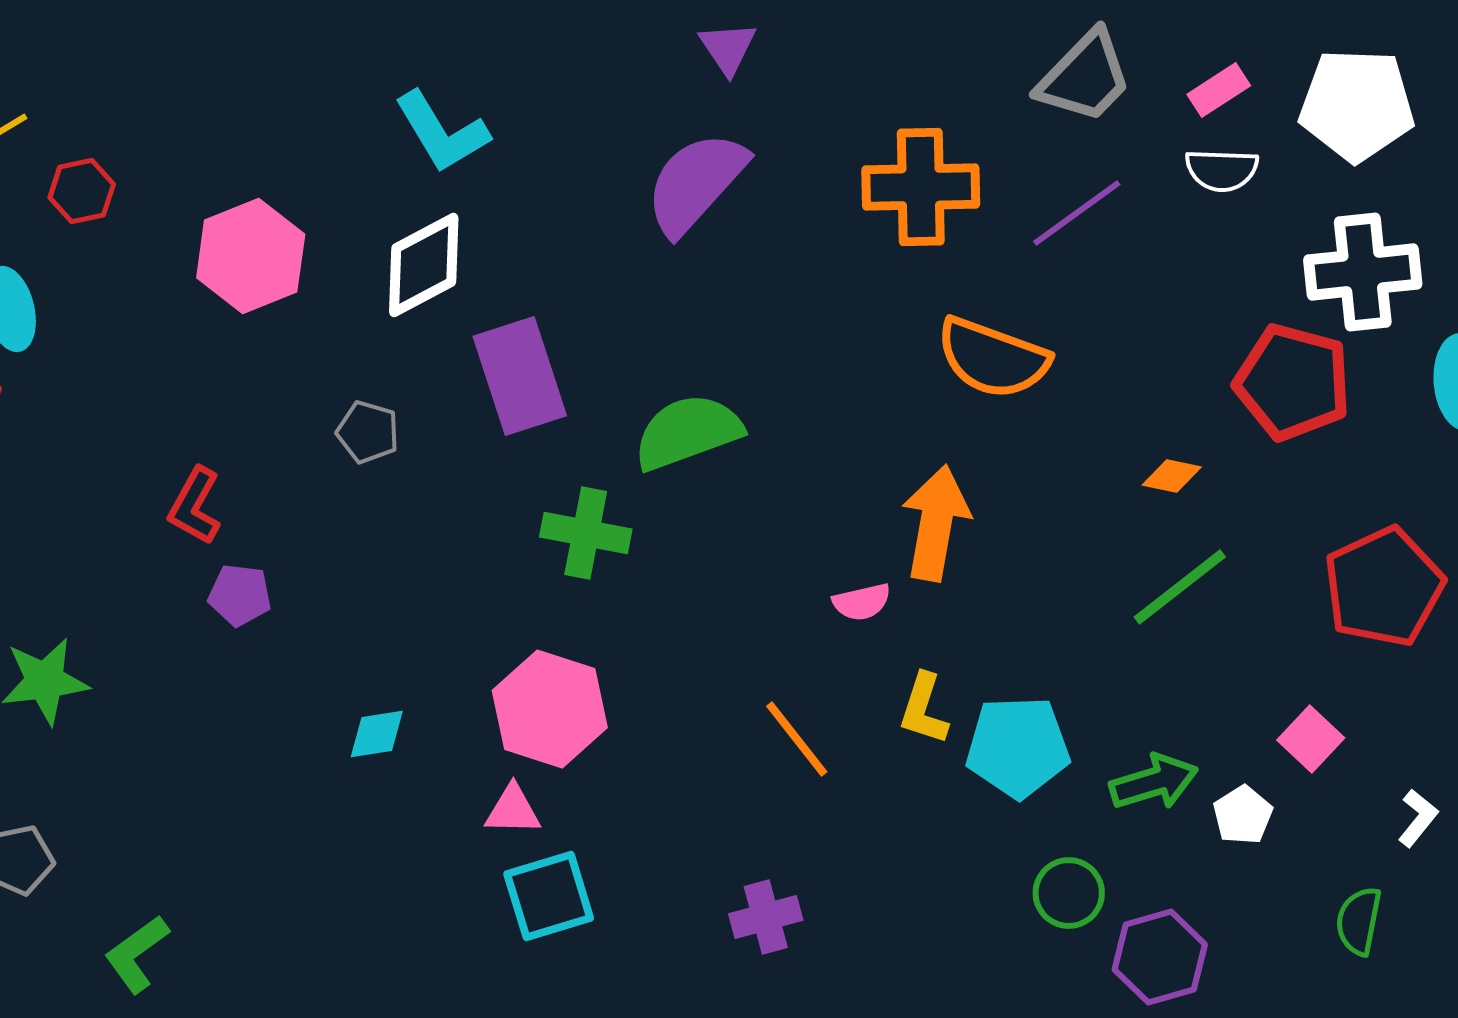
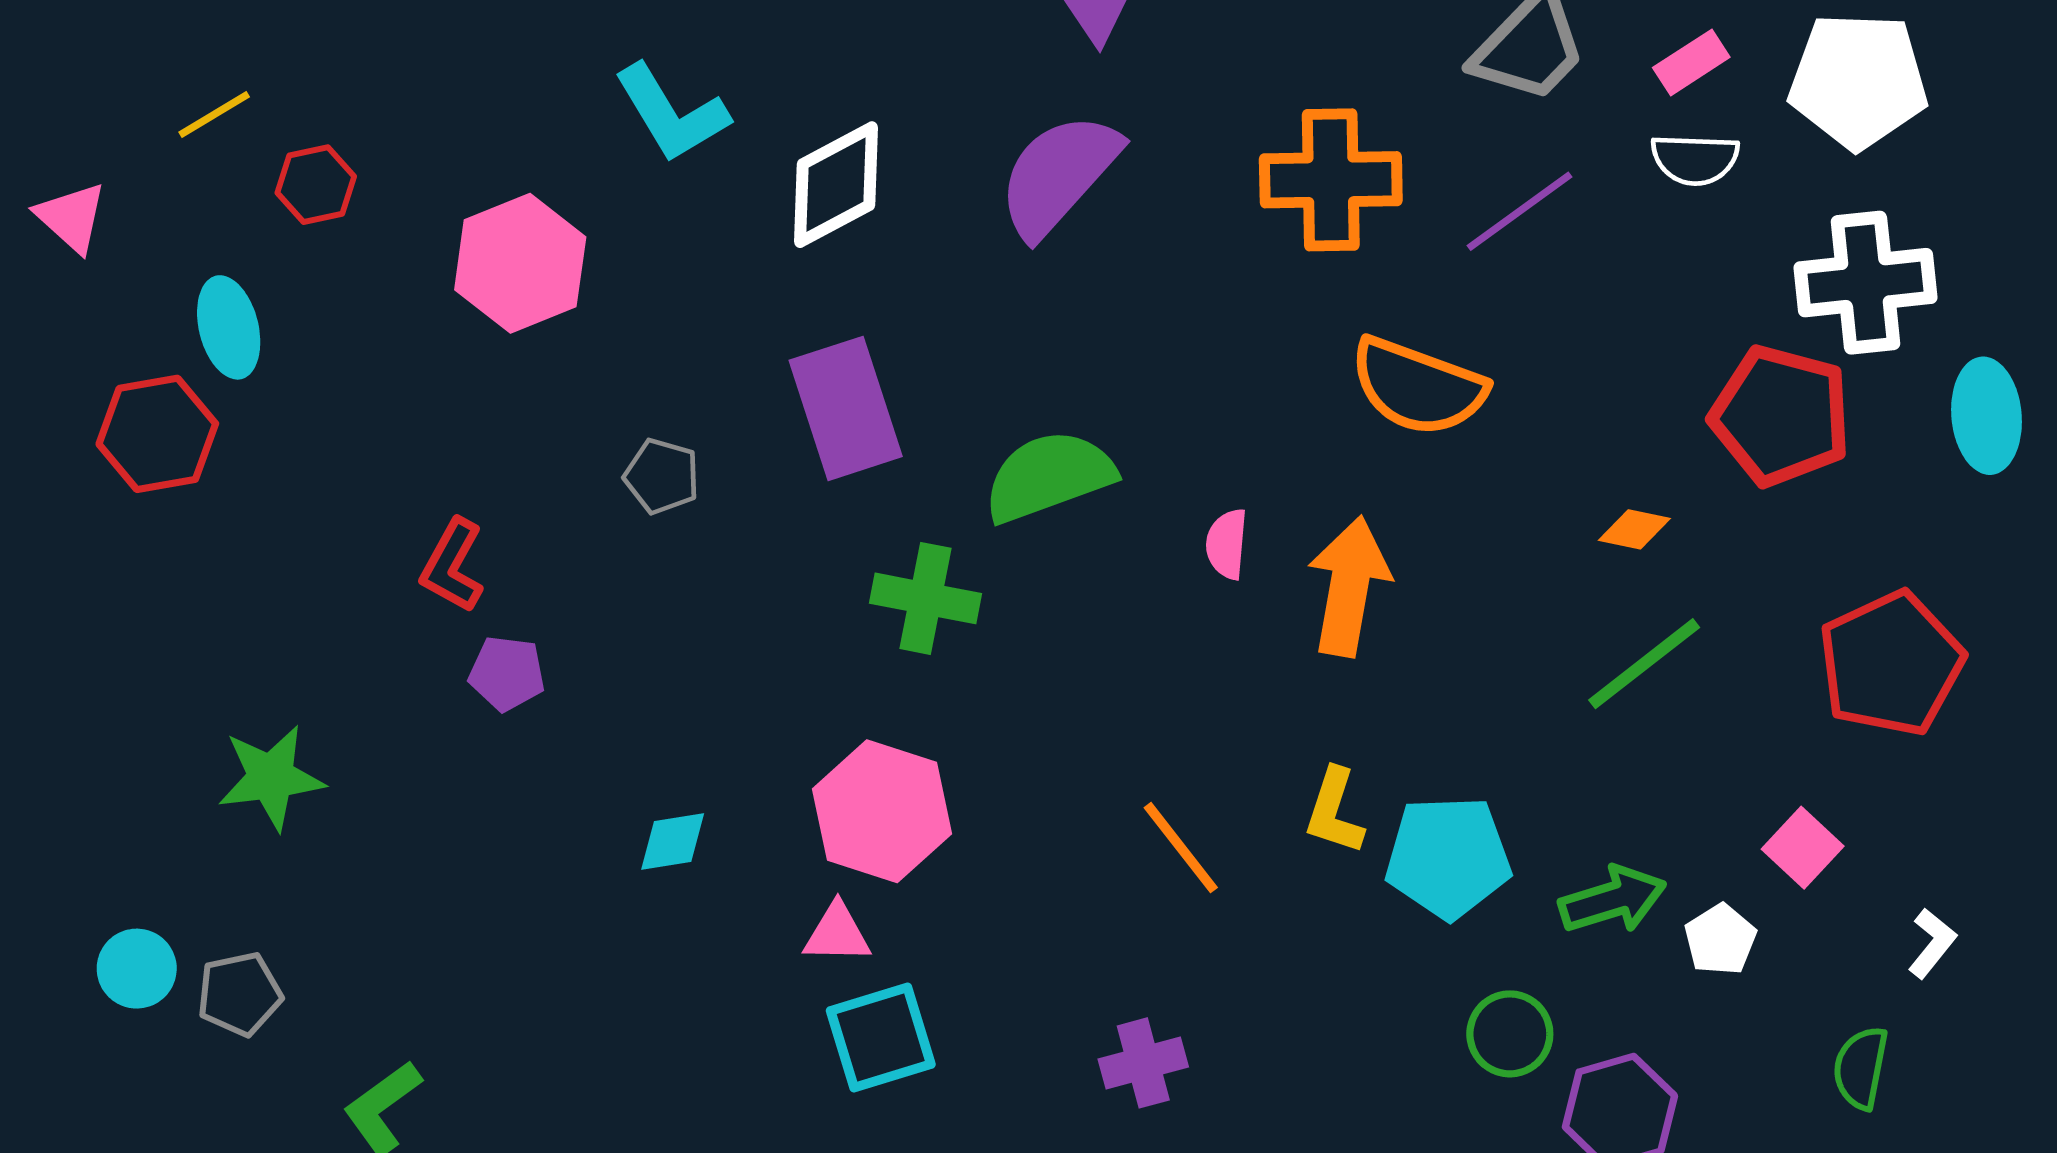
cyan L-shape: (442, 132) -> (671, 113), moved
white diamond: (424, 265) -> (836, 185), moved
pink semicircle: (862, 602) -> (1227, 544), moved, turned 108

